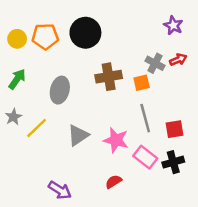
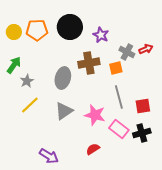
purple star: (173, 25) -> (101, 35), moved
gray ellipse: (60, 90) -> (63, 78), moved
gray star: (13, 117) -> (27, 81), moved

